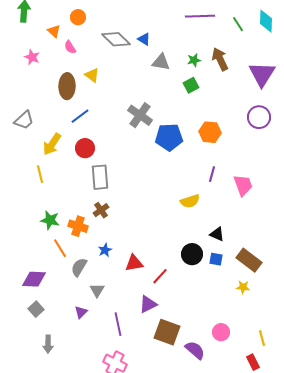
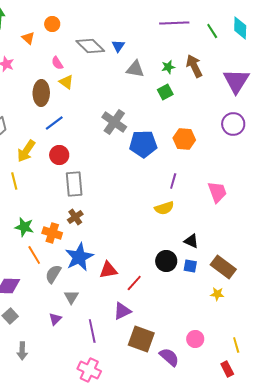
blue triangle: (144, 39) -> (118, 46), turned 32
pink semicircle: (70, 47) -> (57, 63), moved
purple line: (212, 174) -> (173, 181), moved
blue star: (105, 250) -> (79, 257), size x2.0

